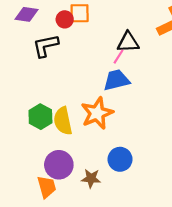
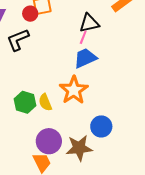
yellow semicircle: (63, 121) -> (45, 102), size x0.7
brown star: (91, 178) -> (79, 148), size x1.5

